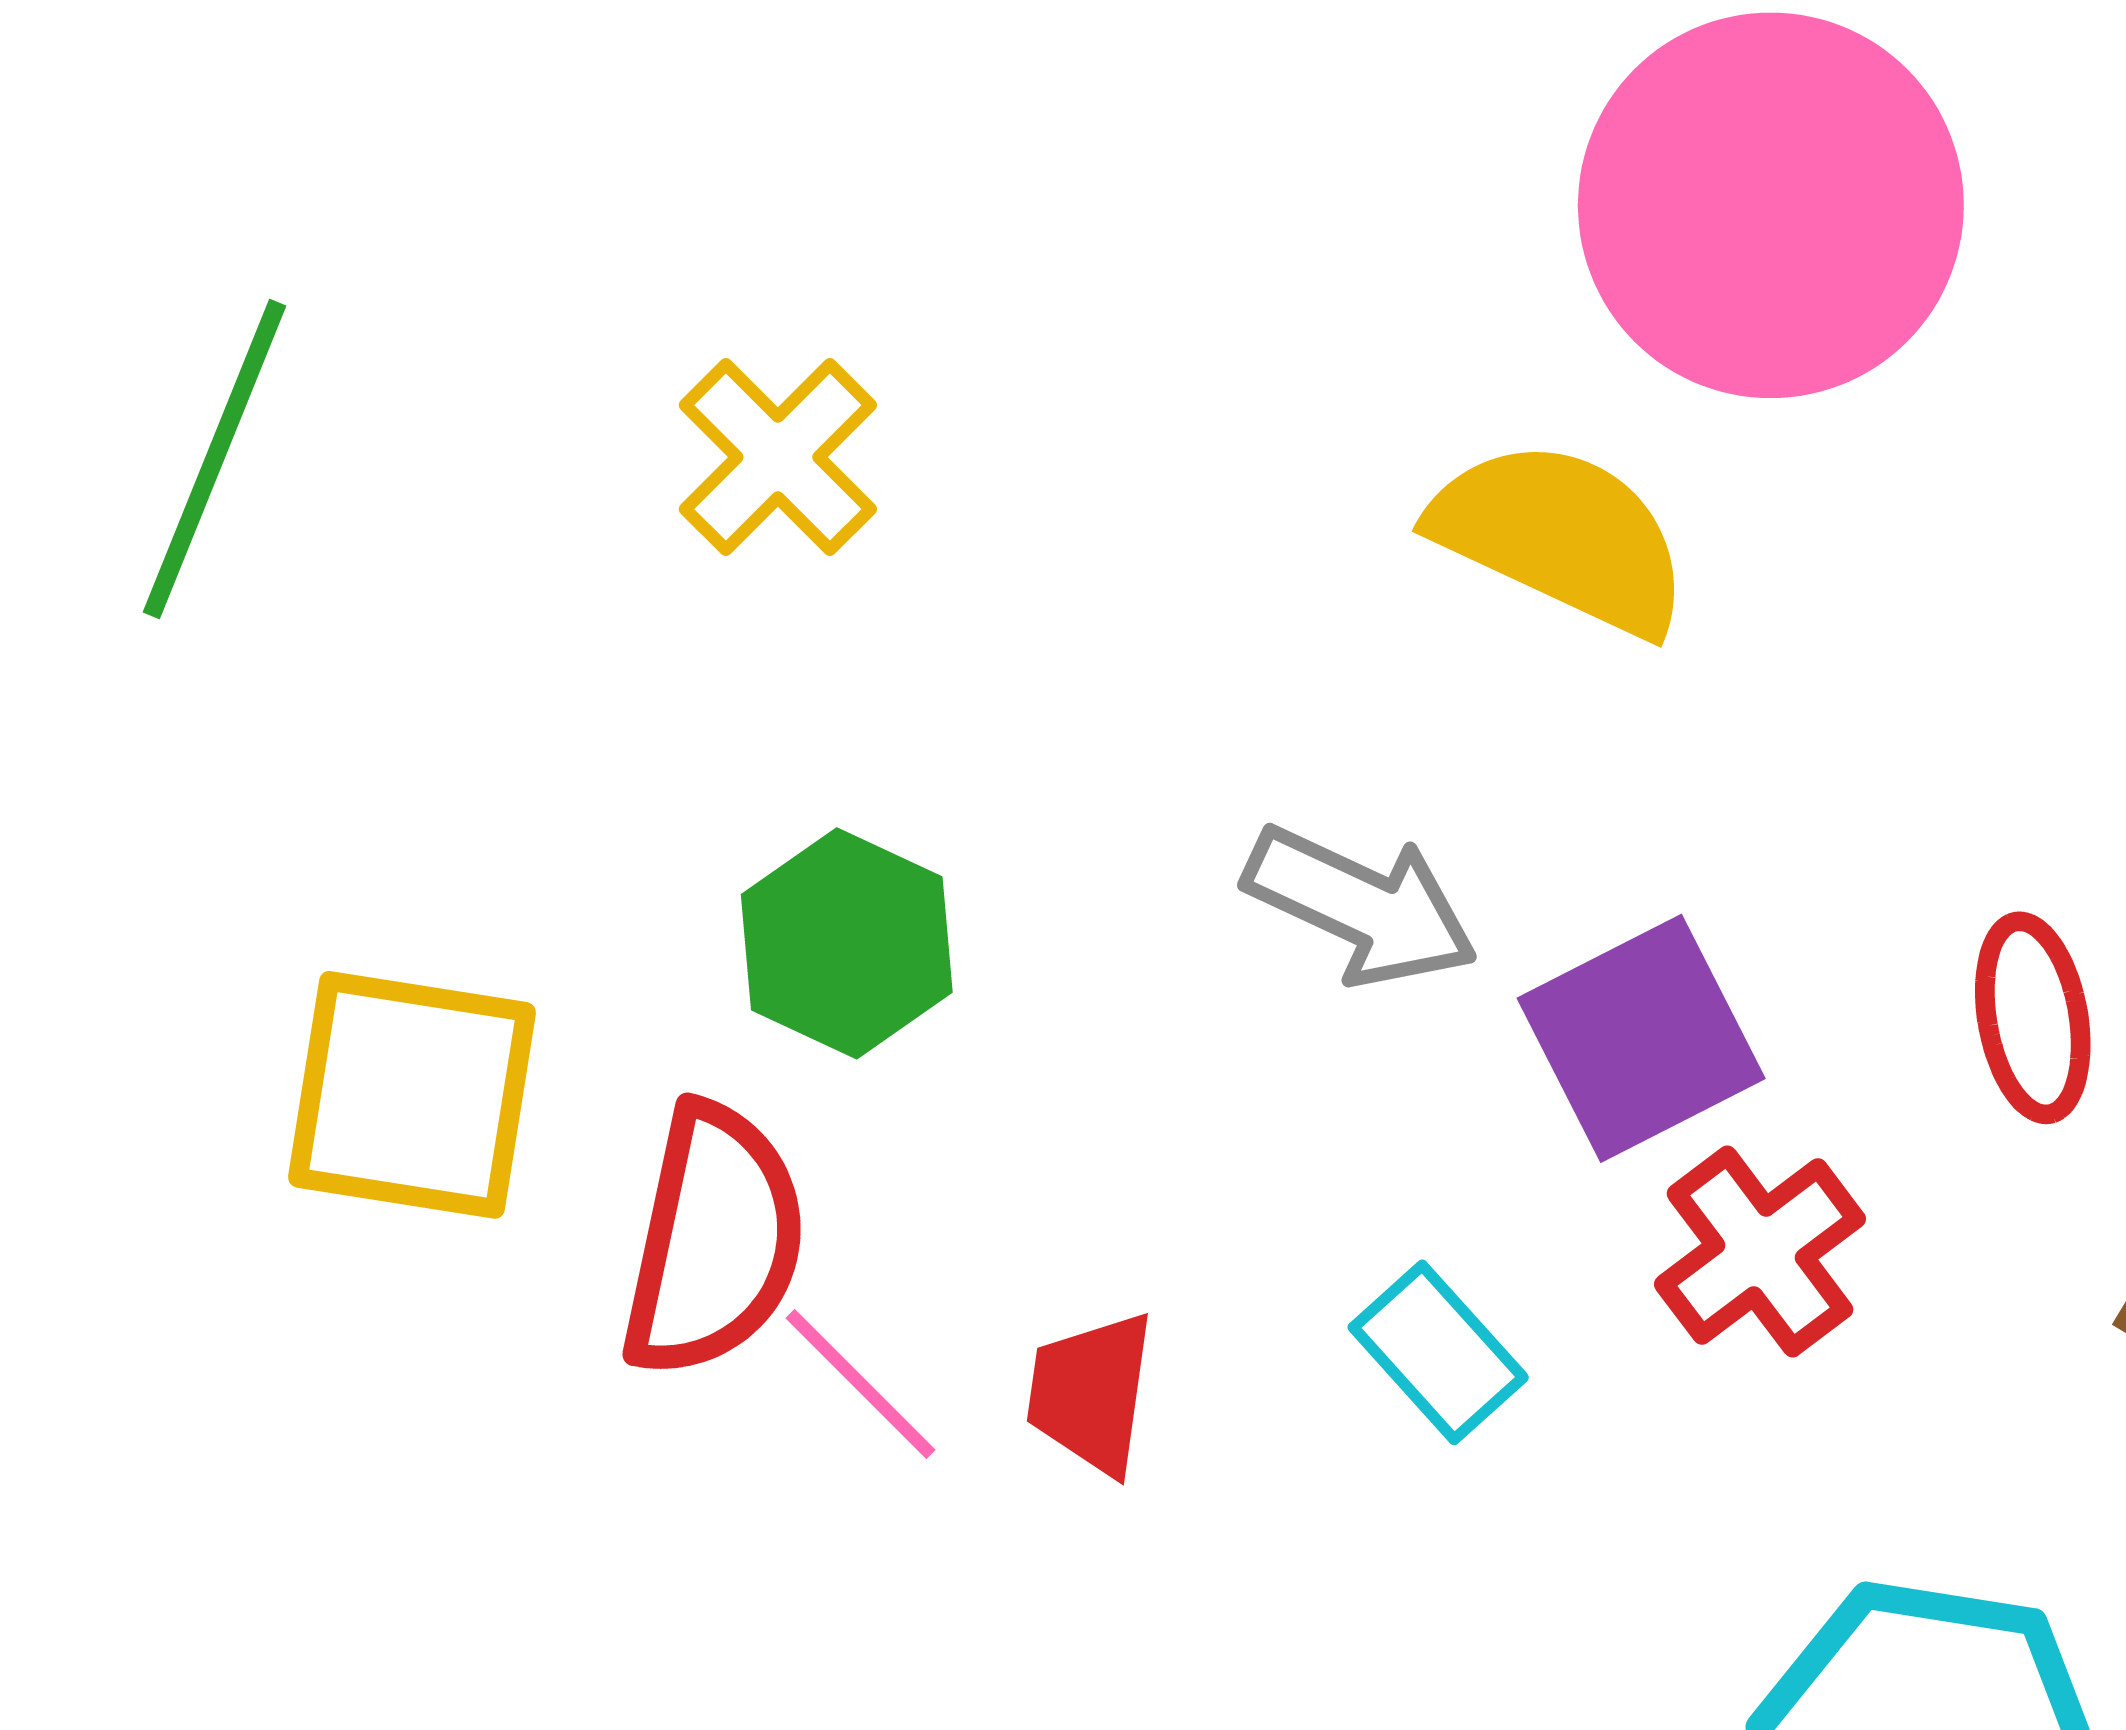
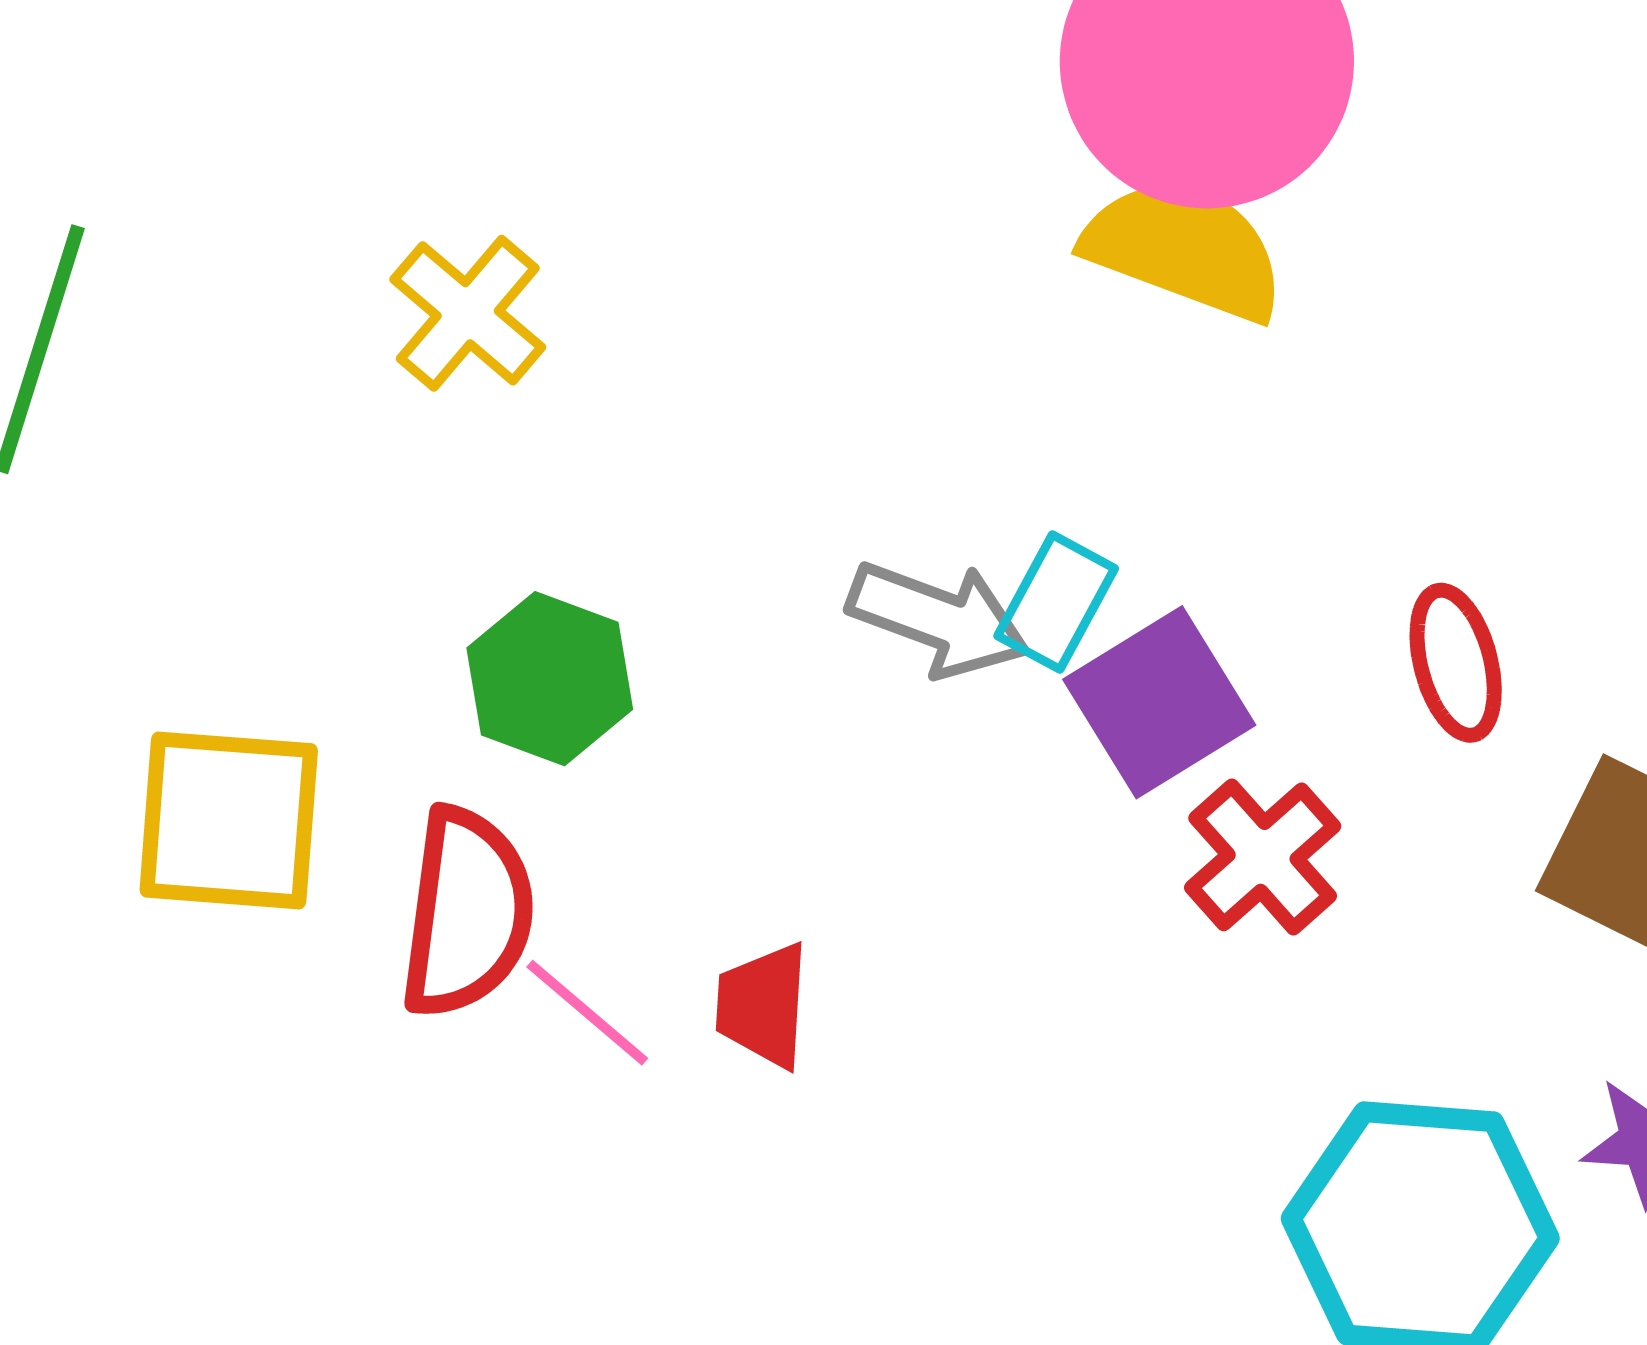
yellow semicircle: (1561, 537) -> (1185, 249), moved
cyan rectangle: (1438, 1352) -> (1056, 602), moved, turned 75

